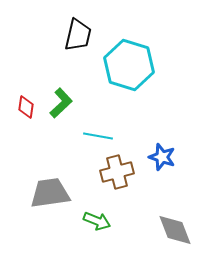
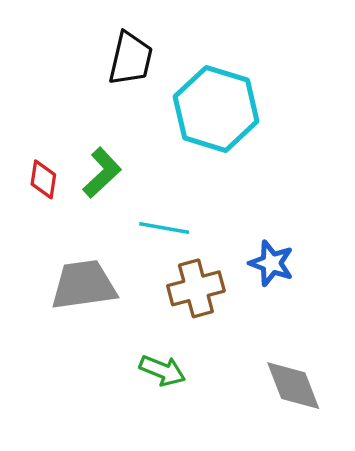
gray trapezoid: (50, 193) -> (84, 285), moved

